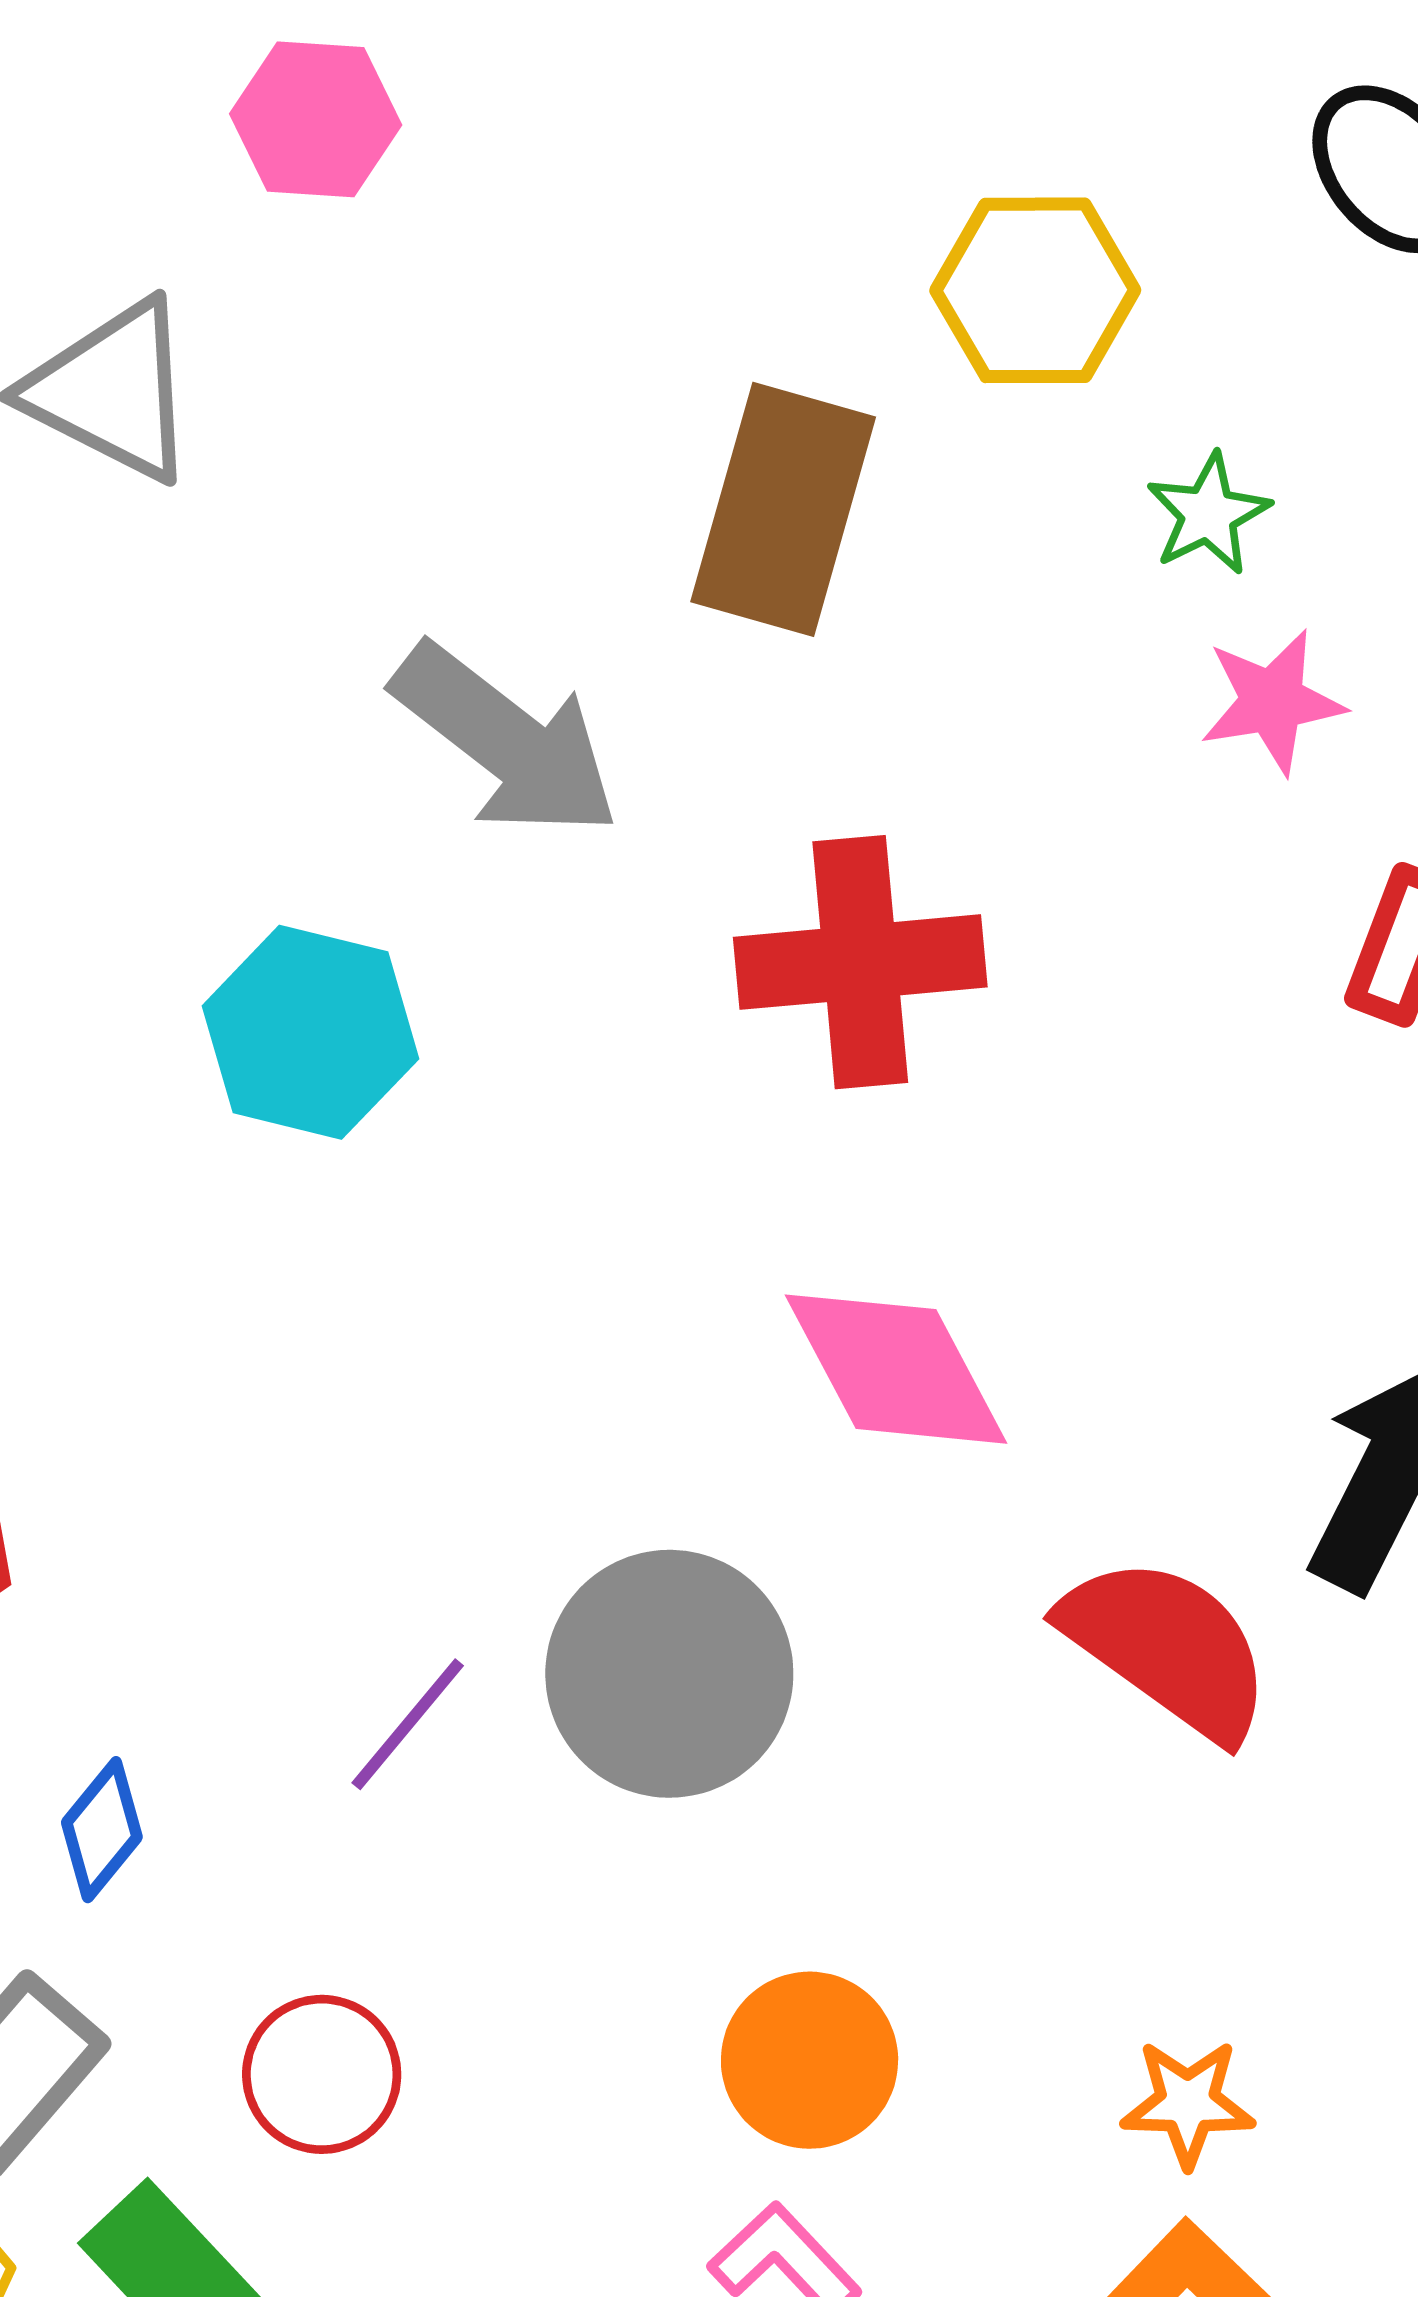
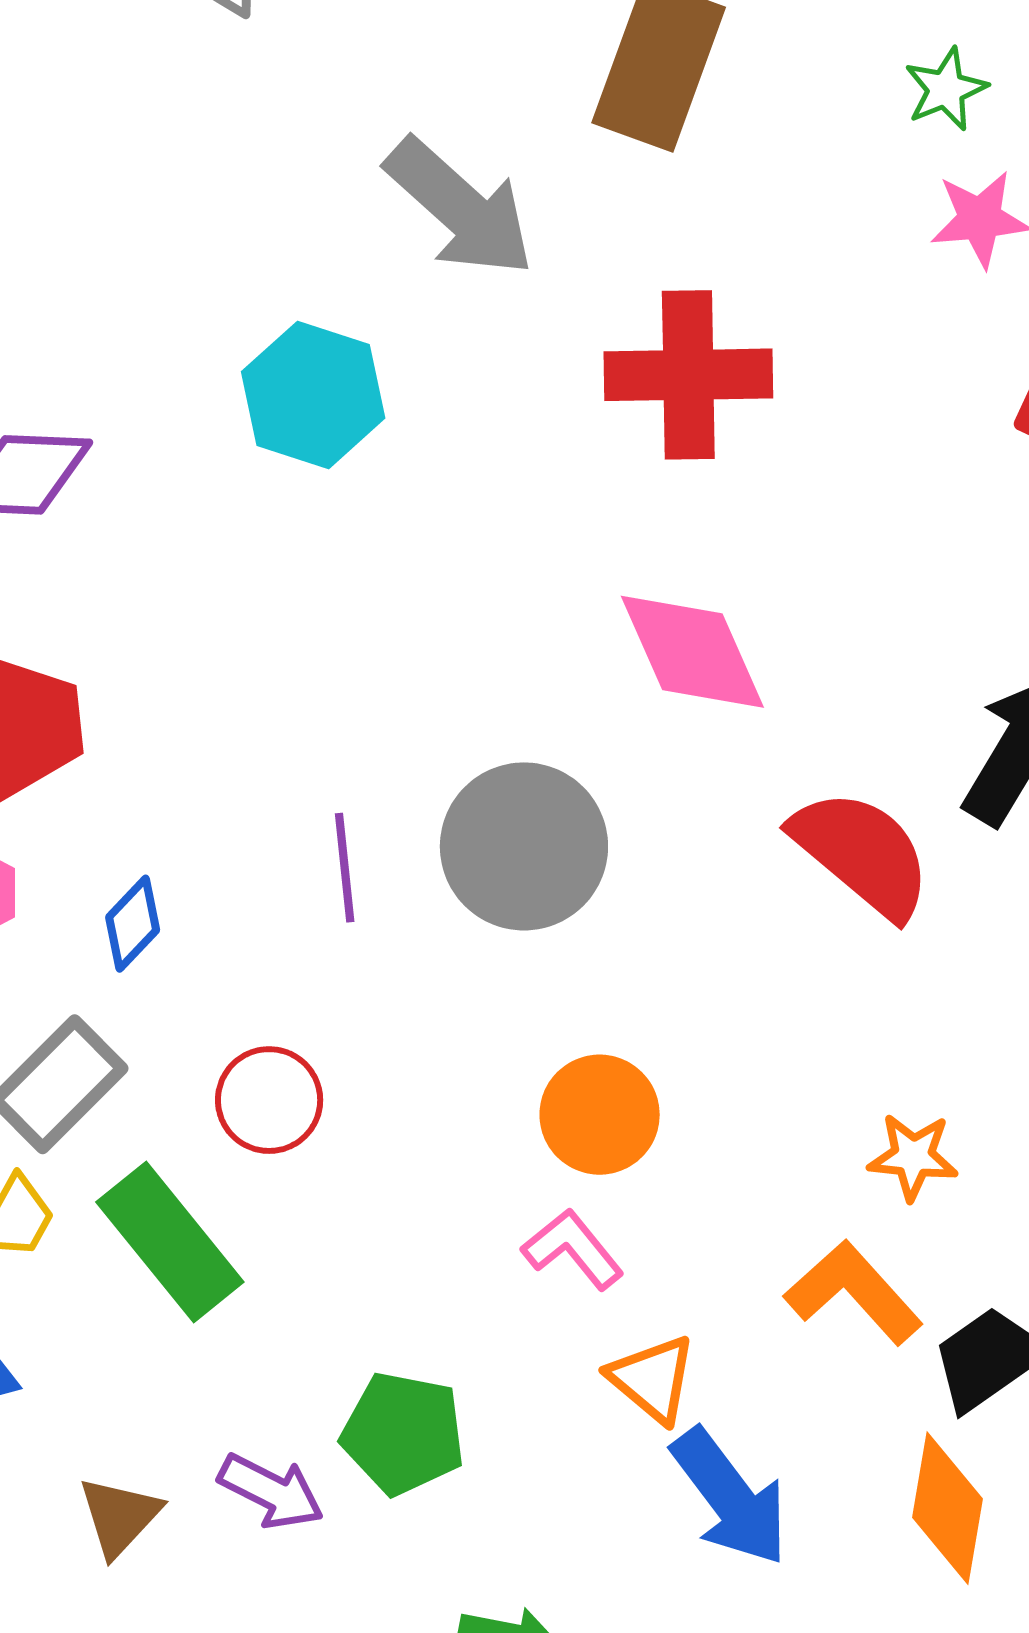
purple line: (408, 1724) -> (345, 868), turned -50
orange star: (1188, 2103) -> (913, 1157), moved

